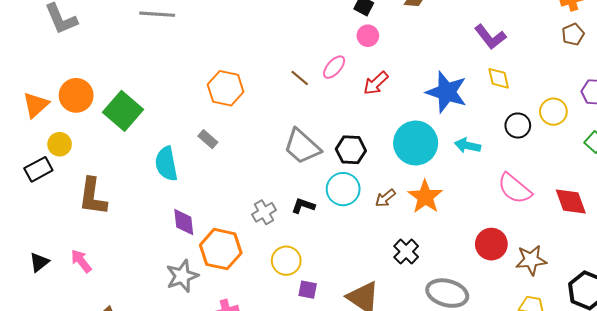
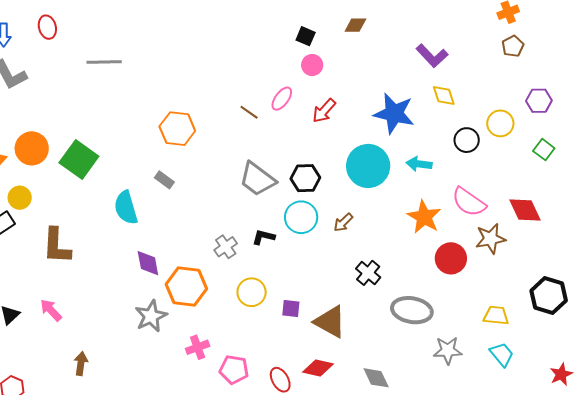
orange star: (425, 197) -> (424, 217), moved
brown star: (531, 260) -> (491, 239), moved
purple square: (308, 290) -> (291, 308), moved

